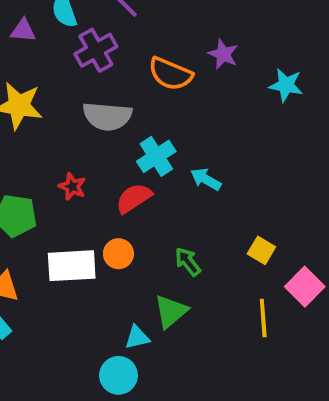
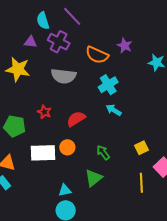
purple triangle: (23, 31) -> (31, 42), moved
purple cross: (96, 50) -> (59, 42), turned -35
cyan cross: (156, 156) -> (108, 85), moved
yellow square: (261, 250) -> (141, 148), turned 32
cyan triangle: (137, 337) -> (65, 190), moved

